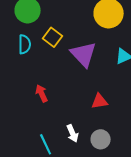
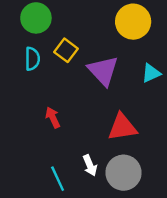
red triangle: (100, 101) -> (122, 127), size x1.5
gray circle: (101, 139) -> (123, 173), size x1.5

